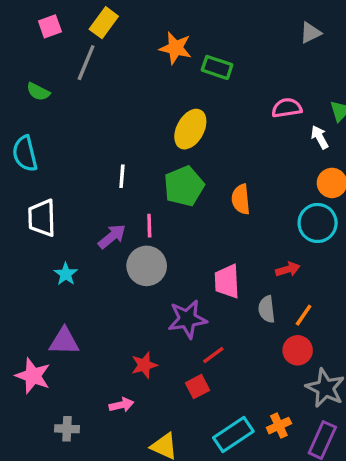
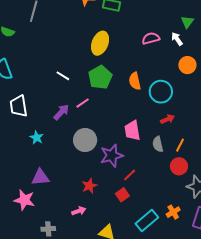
pink semicircle: (287, 108) -> (151, 38), moved
white line: (122, 176) -> (63, 76), turned -56
cyan circle: (318, 223) -> (161, 92), moved
pink line: (149, 226) -> (83, 103), turned 64
gray circle: (147, 266) -> (85, 140), moved

